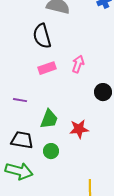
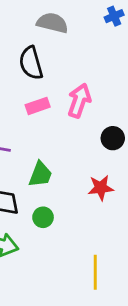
pink arrow: (78, 64) -> (79, 101), size x1.4
red star: (79, 129) -> (101, 188), moved

